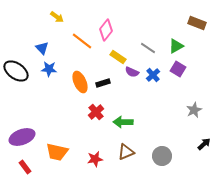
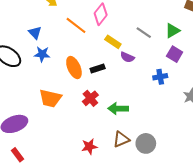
blue cross: (153, 75) -> (160, 77), moved, turned 32
orange trapezoid: (57, 152) -> (50, 98), moved
gray circle: (162, 156) -> (146, 143), moved

